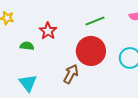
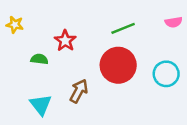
brown arrow: (71, 74) -> (79, 91), moved

